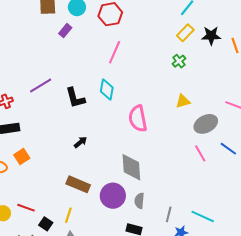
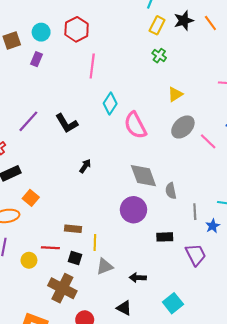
cyan diamond: (107, 90) -> (110, 104), moved, turned 40
gray ellipse: (206, 124) -> (183, 127), moved
brown rectangle: (78, 184) -> (73, 229), moved, size x0.7
gray semicircle: (139, 201) -> (171, 191), moved

